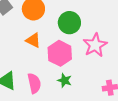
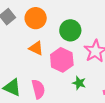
green star: (65, 80) -> (79, 83), moved

